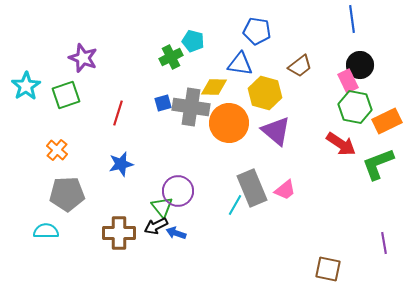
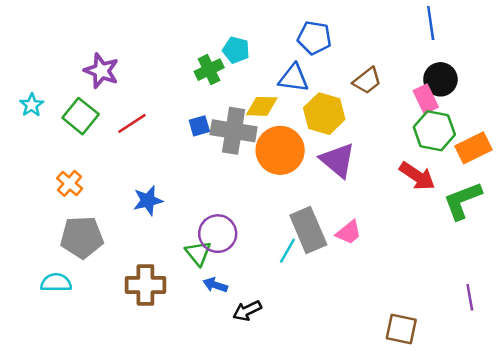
cyan star: (26, 86) -> (32, 105), size x0.7
green square: (66, 95) -> (81, 116), turned -32
red line: (118, 113) -> (132, 123), moved, turned 40
black arrow: (156, 226) -> (247, 311), moved

